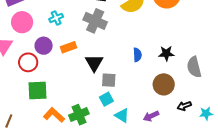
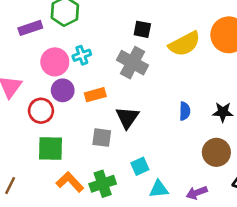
pink circle: (22, 22) -> (55, 62), moved
gray square: (109, 80) -> (102, 138), moved
cyan triangle: (122, 115) -> (159, 189), turned -42

